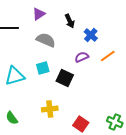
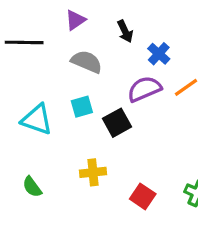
purple semicircle: (82, 57) -> (144, 89), size x1.5
cyan triangle: (15, 76) -> (37, 119), turned 35
black square: (65, 78) -> (117, 123), turned 36

